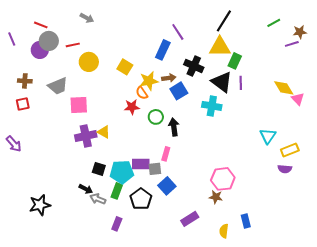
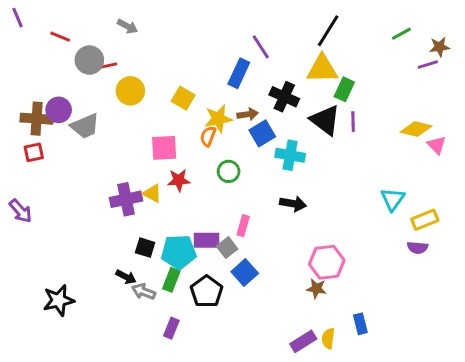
purple line: (12, 39) -> (18, 18), moved
gray circle: (49, 41) -> (89, 60), moved
purple circle: (40, 50) -> (59, 110), moved
brown cross: (25, 81) -> (37, 119), size x1.5
yellow diamond: (284, 88) -> (416, 129), turned -45
orange semicircle: (142, 93) -> (208, 136), turned 56
pink square: (79, 105) -> (164, 148), moved
cyan cross: (212, 106) -> (290, 155), moved
red star: (132, 107) -> (179, 180), moved
black arrow: (174, 127) -> (293, 204), moved, turned 108
gray square: (155, 169) -> (227, 248), turned -32
purple rectangle: (190, 219) -> (303, 341), moved

